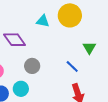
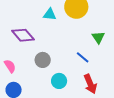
cyan circle: (21, 89) -> (59, 81), moved

